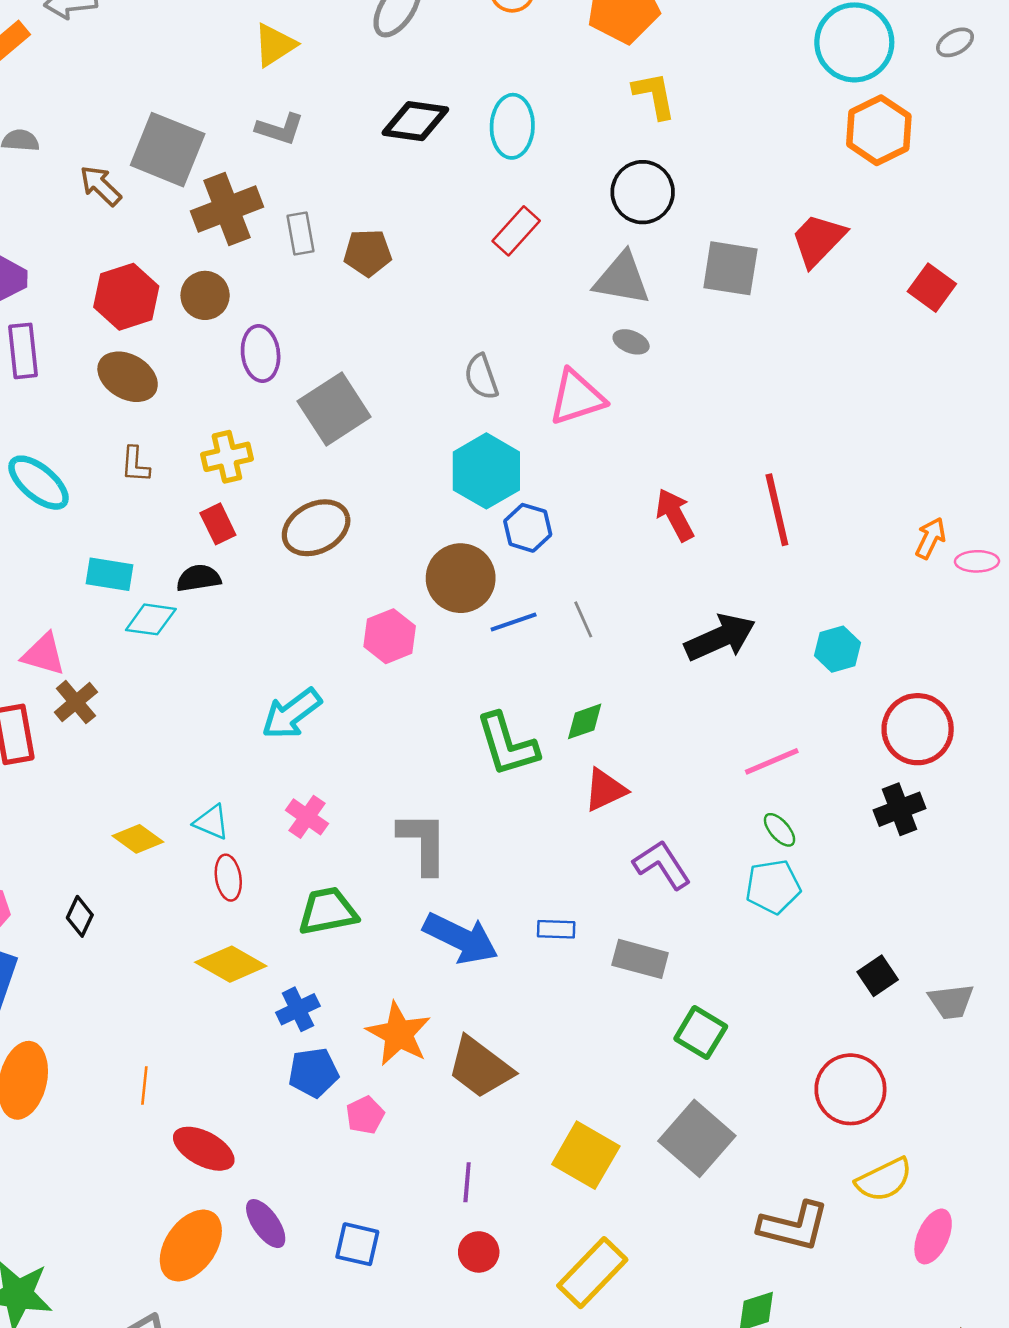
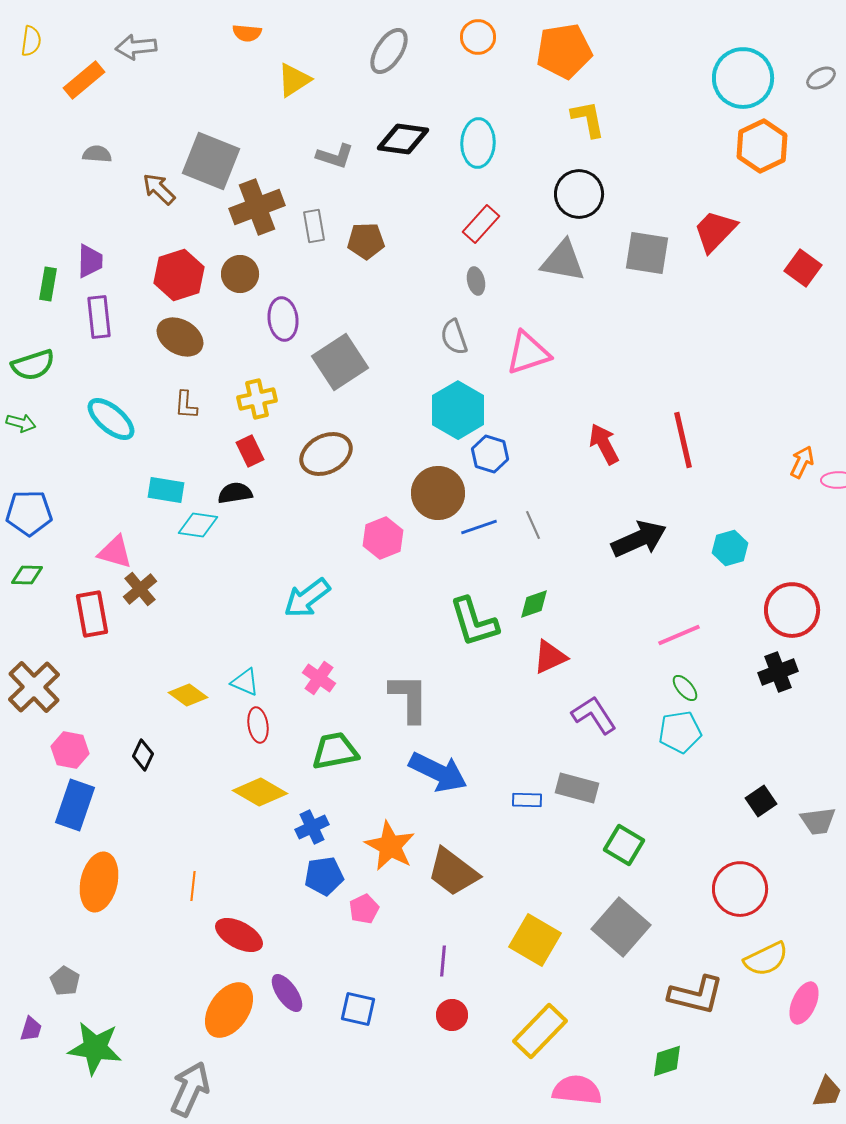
gray L-shape: (280, 129) -> (335, 156), moved
gray ellipse: (631, 342) -> (476, 281), moved, turned 56
blue rectangle: (556, 929) -> (527, 800), moved

